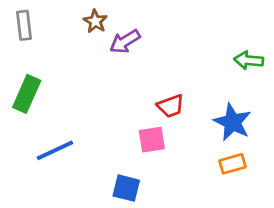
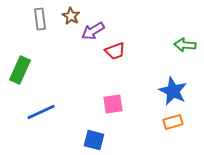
gray rectangle: (24, 25) -> (40, 19), moved
red trapezoid: (171, 106) -> (115, 51), moved

